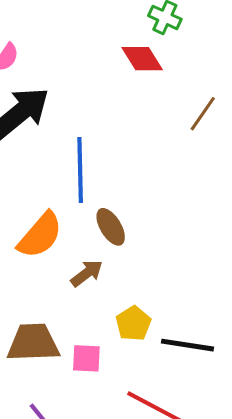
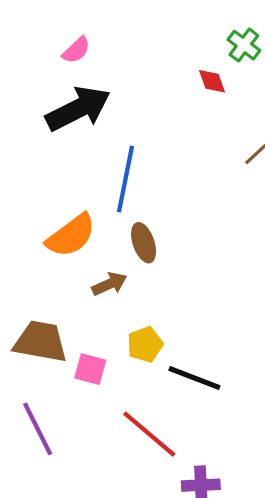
red diamond: (142, 59) -> (212, 81), size x0.7

